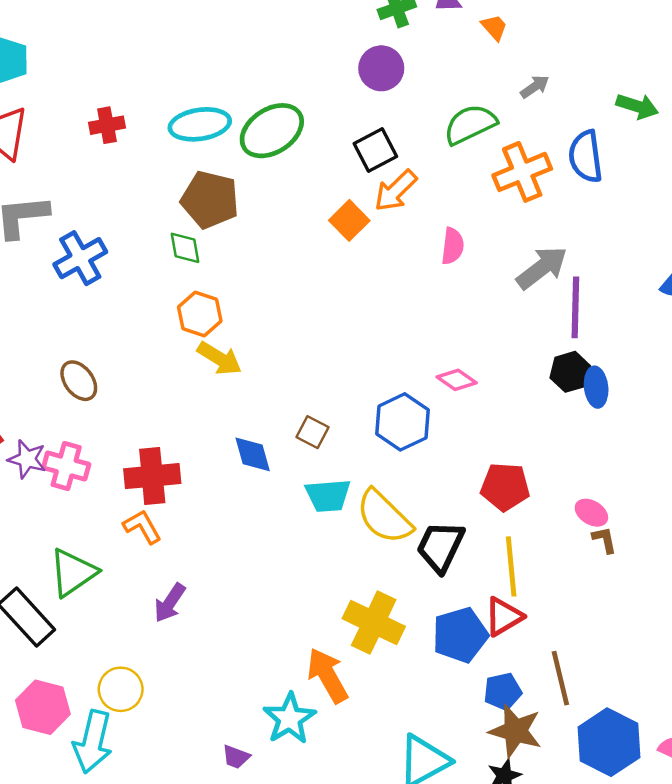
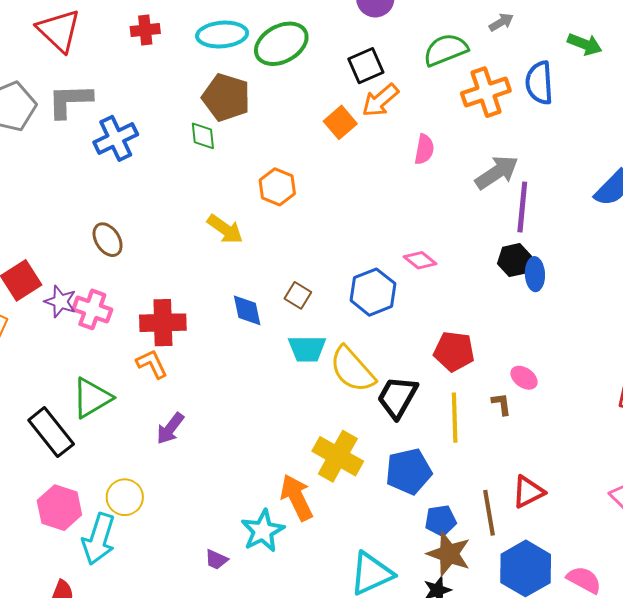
orange hexagon: (200, 314) -> (277, 187), moved
brown L-shape: (605, 540) -> (501, 404), moved
red triangle: (504, 617) -> (528, 492), moved

